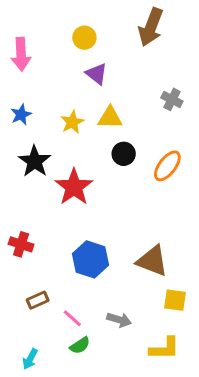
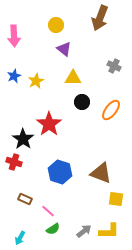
yellow star: (72, 122) -> (36, 81), moved
black star: (35, 161) -> (23, 139), moved
brown rectangle: (38, 300) -> (25, 199), turned 48
gray arrow: (119, 320) -> (84, 231), moved, turned -56

